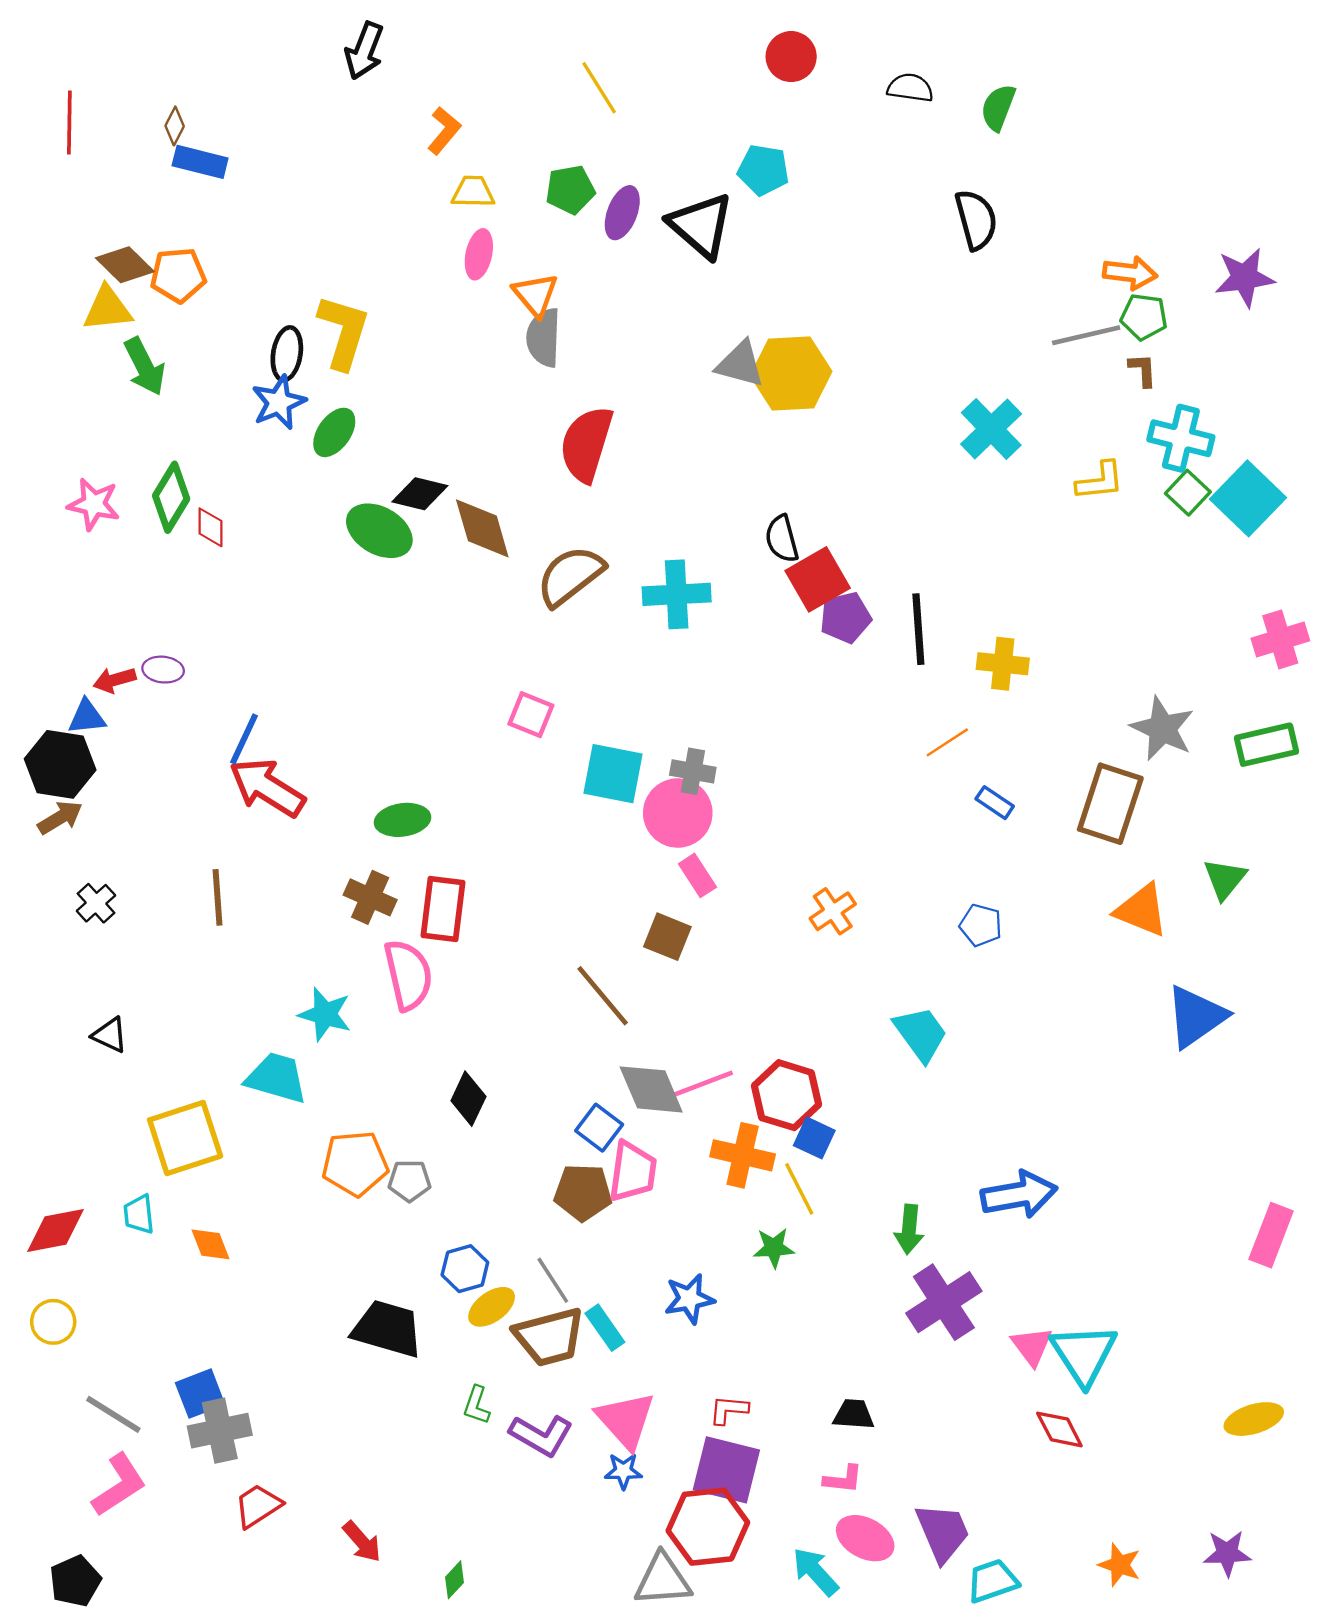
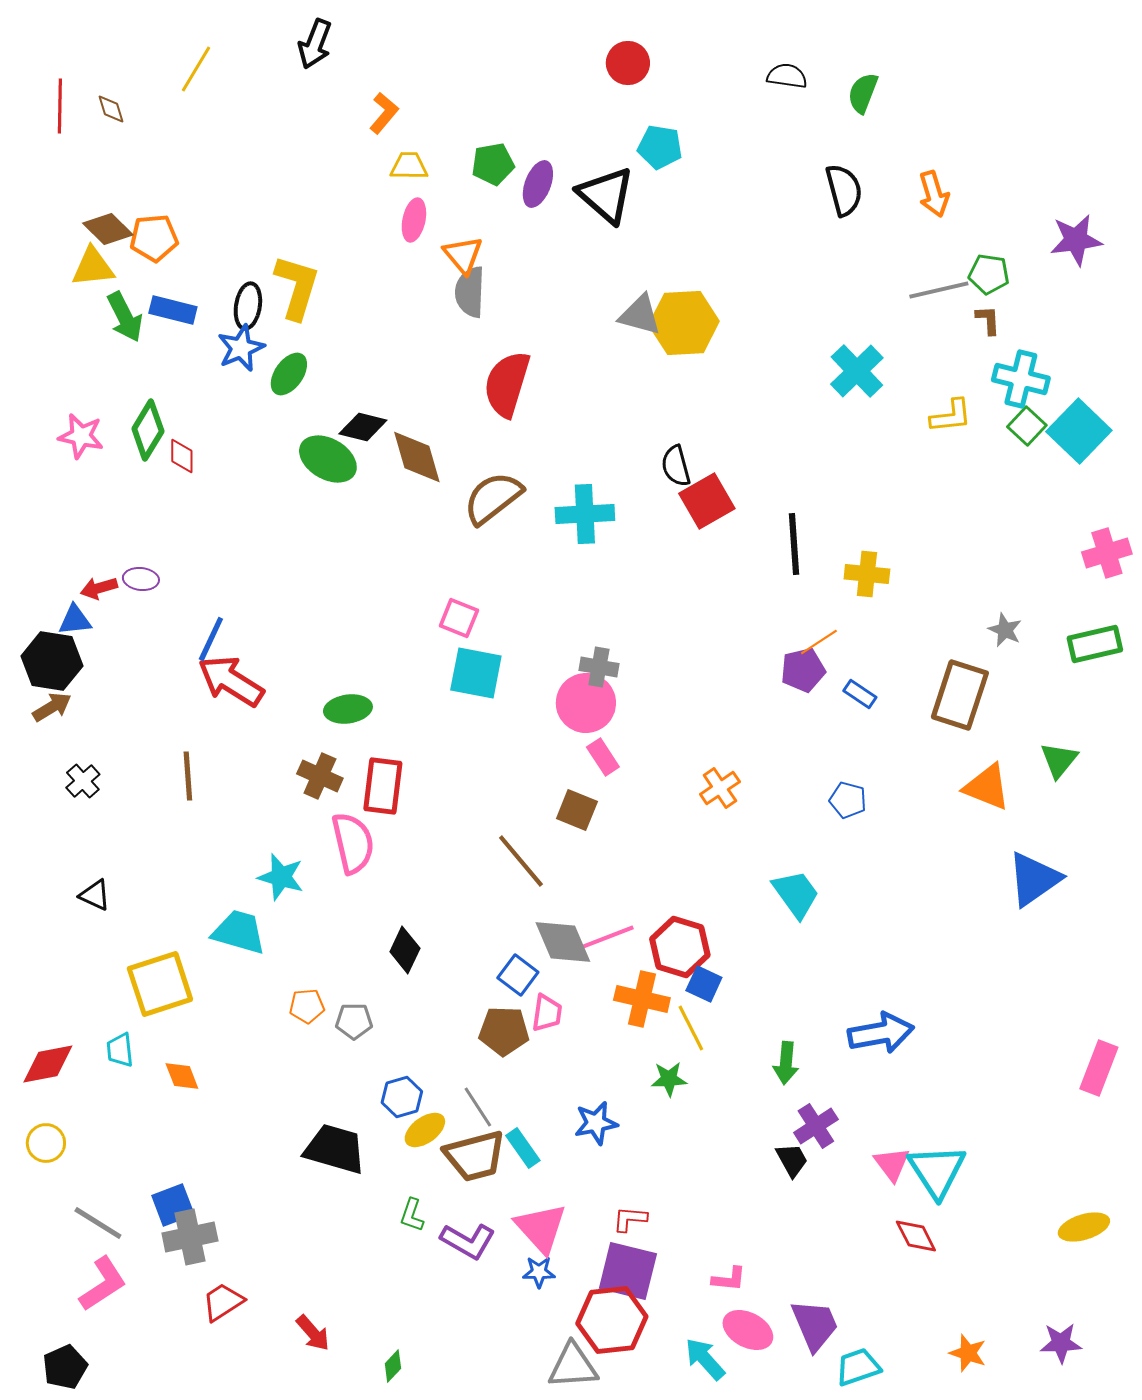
red circle: (791, 57) -> (628, 63), moved
yellow line: (599, 88) -> (196, 69), moved, turned 63
brown diamond: (175, 126) -> (111, 109), moved, turned -44
blue rectangle: (200, 162) -> (173, 310), moved
orange arrow: (1130, 273) -> (934, 194), moved, turned 66
purple pentagon: (845, 618) -> (803, 670), moved
gray star: (1162, 729) -> (1005, 630), size x0.6
cyan square: (613, 774) -> (476, 673), moved
orange pentagon: (355, 1163) -> (307, 1006), size x0.6
pink trapezoid: (633, 1172) -> (547, 1013), size x0.7
purple cross: (944, 1302) -> (816, 1126), size x0.7
black trapezoid: (854, 1414) -> (792, 1160), moved, turned 57

